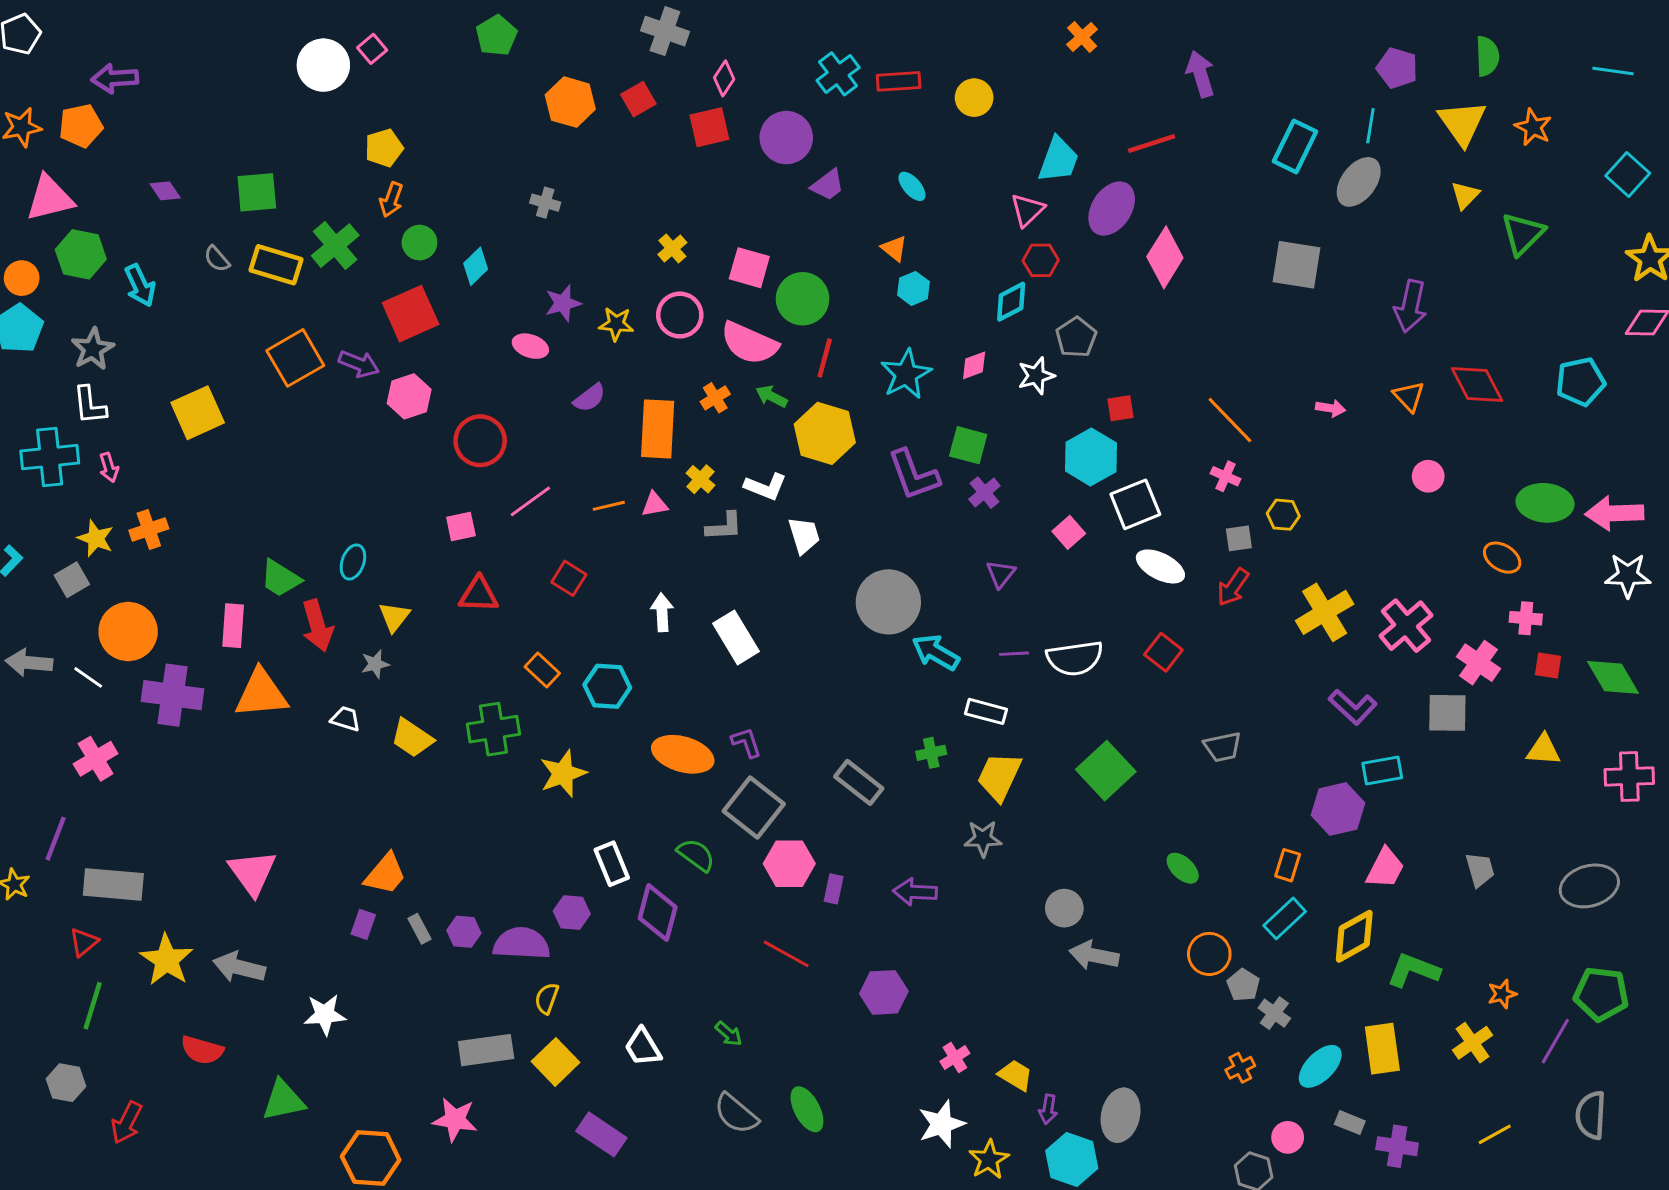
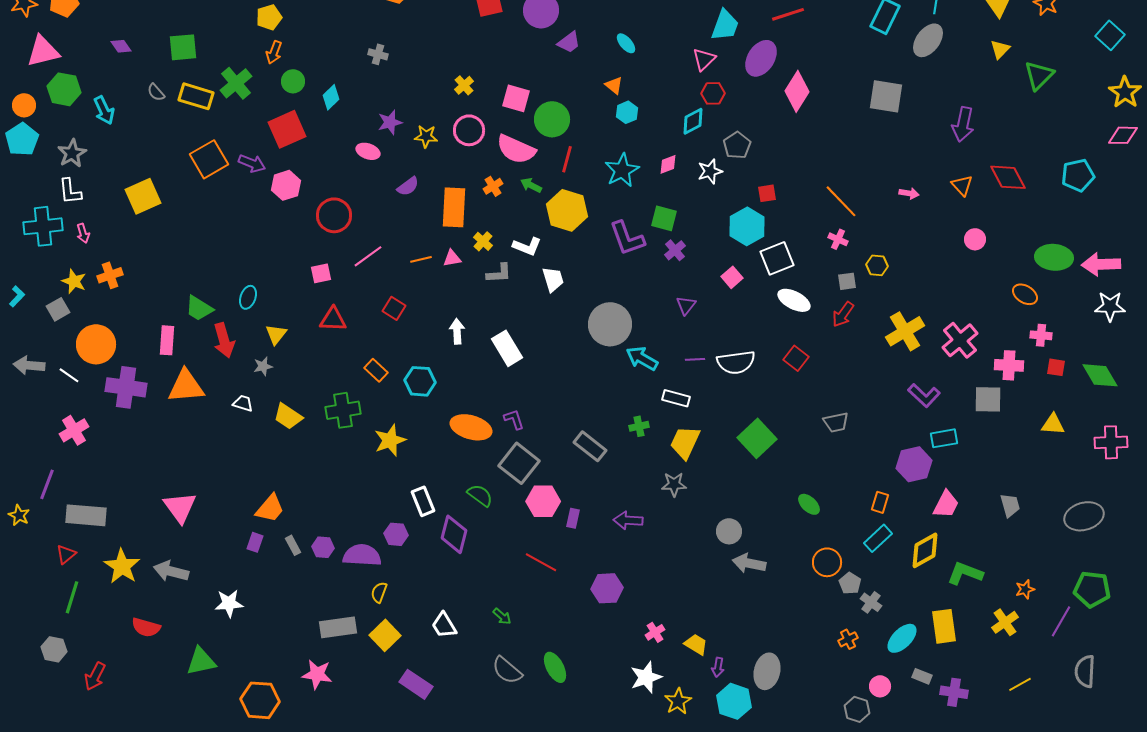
pink cross: (1478, 663) -> (1009, 365), turned -32

